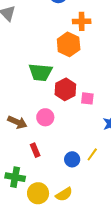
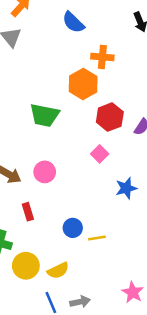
red hexagon: (65, 89) -> (110, 117), moved
pink square: (87, 98) -> (100, 154), turned 32
yellow line: (92, 154) -> (97, 238), moved, turned 40

